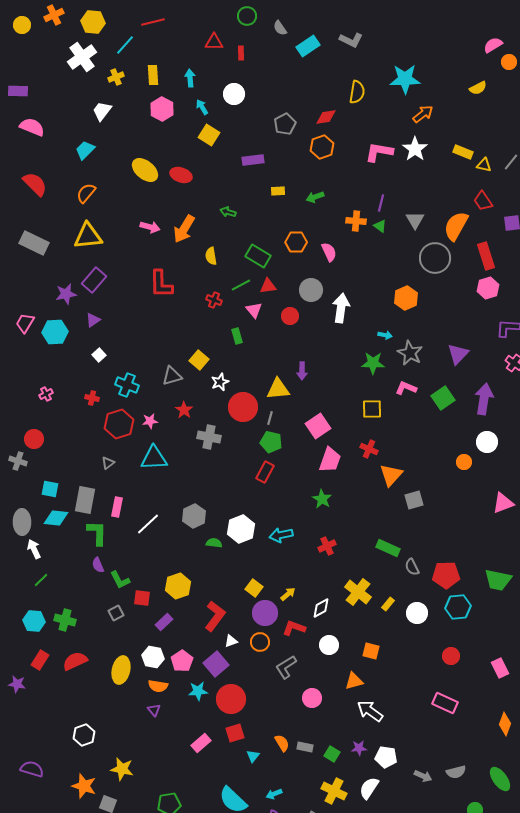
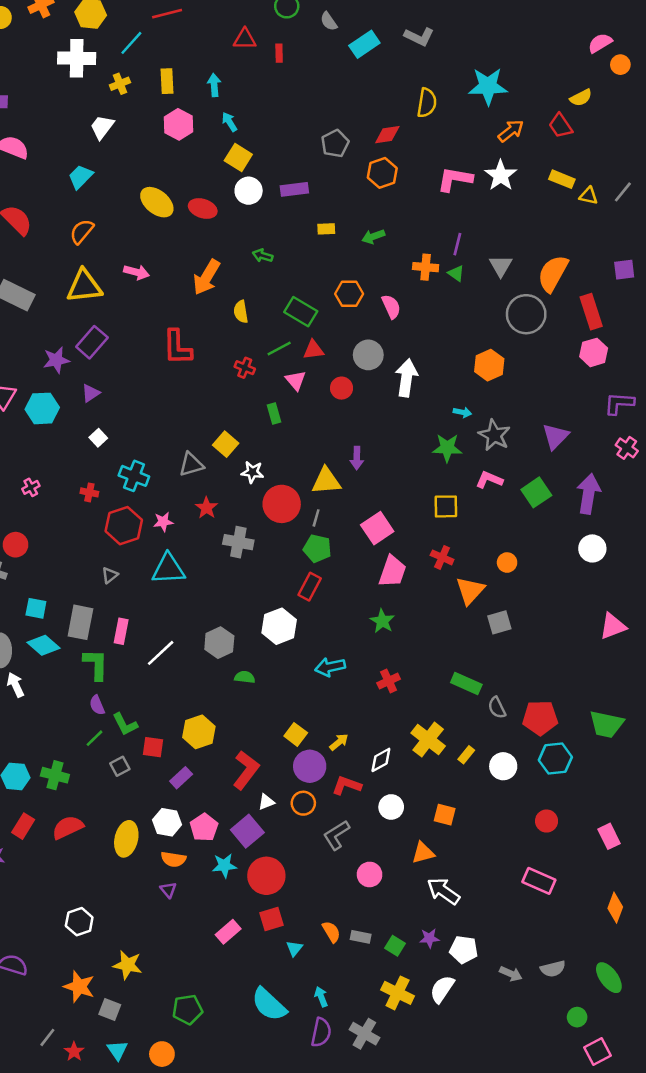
white cross: (82, 57) -> (77, 58), turned 36
white circle: (234, 94) -> (249, 191), moved
red trapezoid: (483, 201) -> (561, 126), moved
pink arrow: (150, 227) -> (136, 272), moved
white star: (220, 382) -> (252, 472), turned 30
orange circle: (464, 462) -> (507, 563), moved
cyan diamond: (56, 518) -> (44, 645), turned 35
white hexagon: (241, 529) -> (279, 626), moved
green line: (41, 580) -> (94, 738), moved
cyan arrow: (274, 794) -> (321, 997), turned 91

